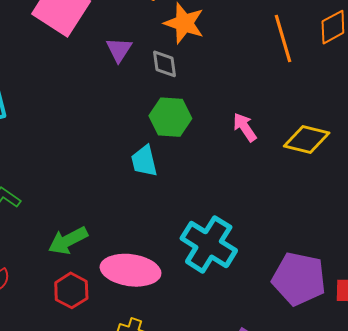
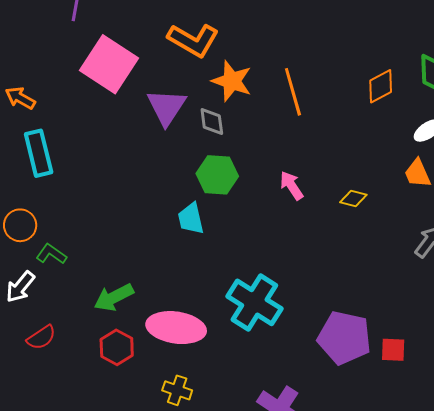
orange line: (283, 39) -> (293, 92), moved
purple triangle: (119, 50) -> (166, 107), size x1.5
yellow diamond: (307, 140) -> (353, 199), size x0.6

